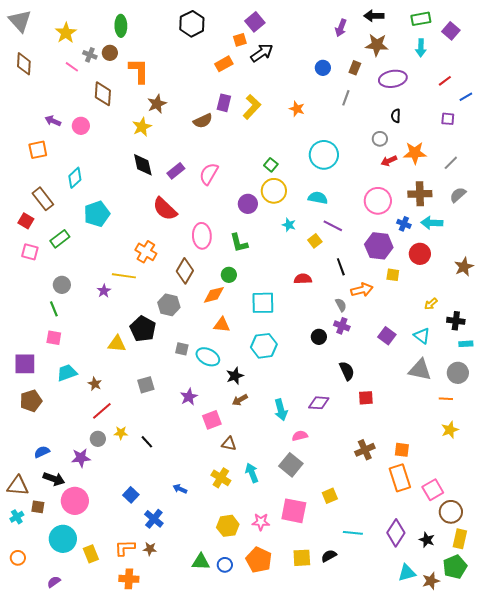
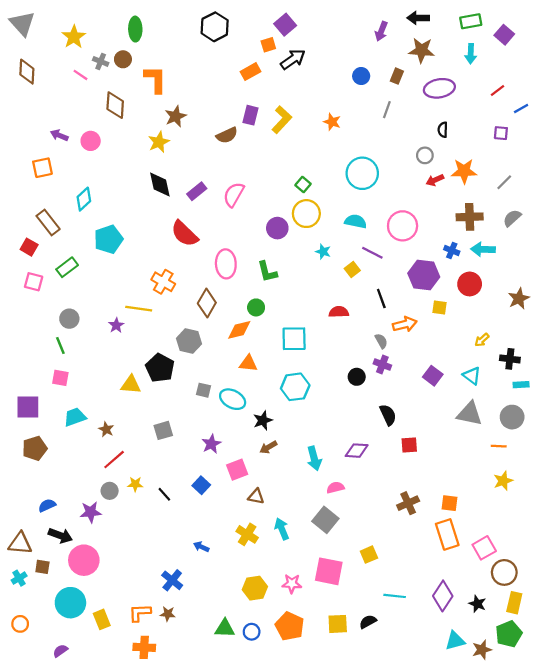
pink circle: (378, 201) -> (403, 226), moved
blue square: (131, 495) -> (201, 485), moved

